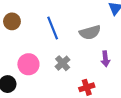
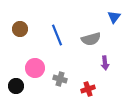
gray cross: (63, 63) -> (60, 79), moved, turned -32

